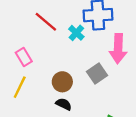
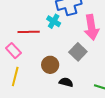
red line: (46, 22) -> (29, 32), moved, turned -30
black semicircle: (64, 104) -> (66, 82), moved

